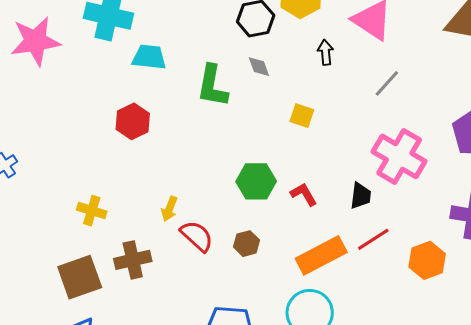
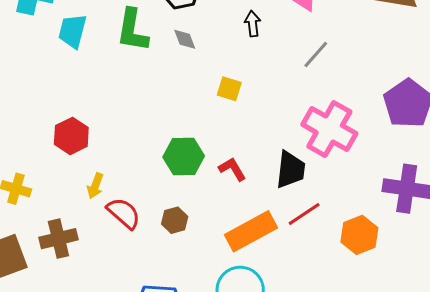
cyan trapezoid: (149, 57) -> (72, 31), turned -81
green L-shape: (212, 86) -> (132, 30), moved
red hexagon: (133, 121) -> (71, 136), moved
black trapezoid: (361, 196) -> (291, 170), size x1.4

